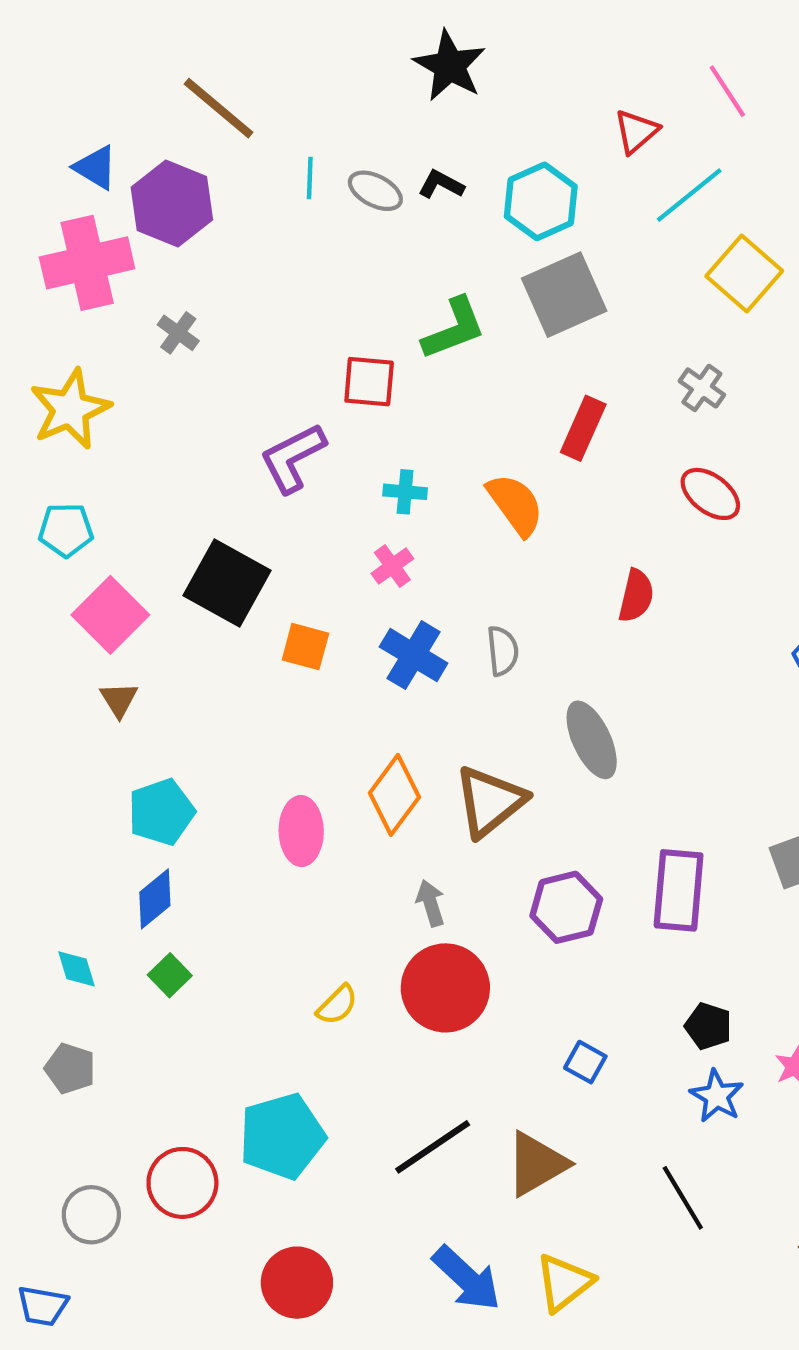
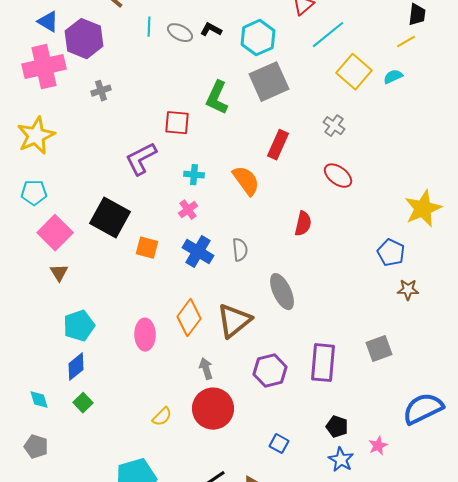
green L-shape: (454, 329) -> (217, 98), turned 136
gray cross: (178, 333) -> (101, 91), moved, turned 36

